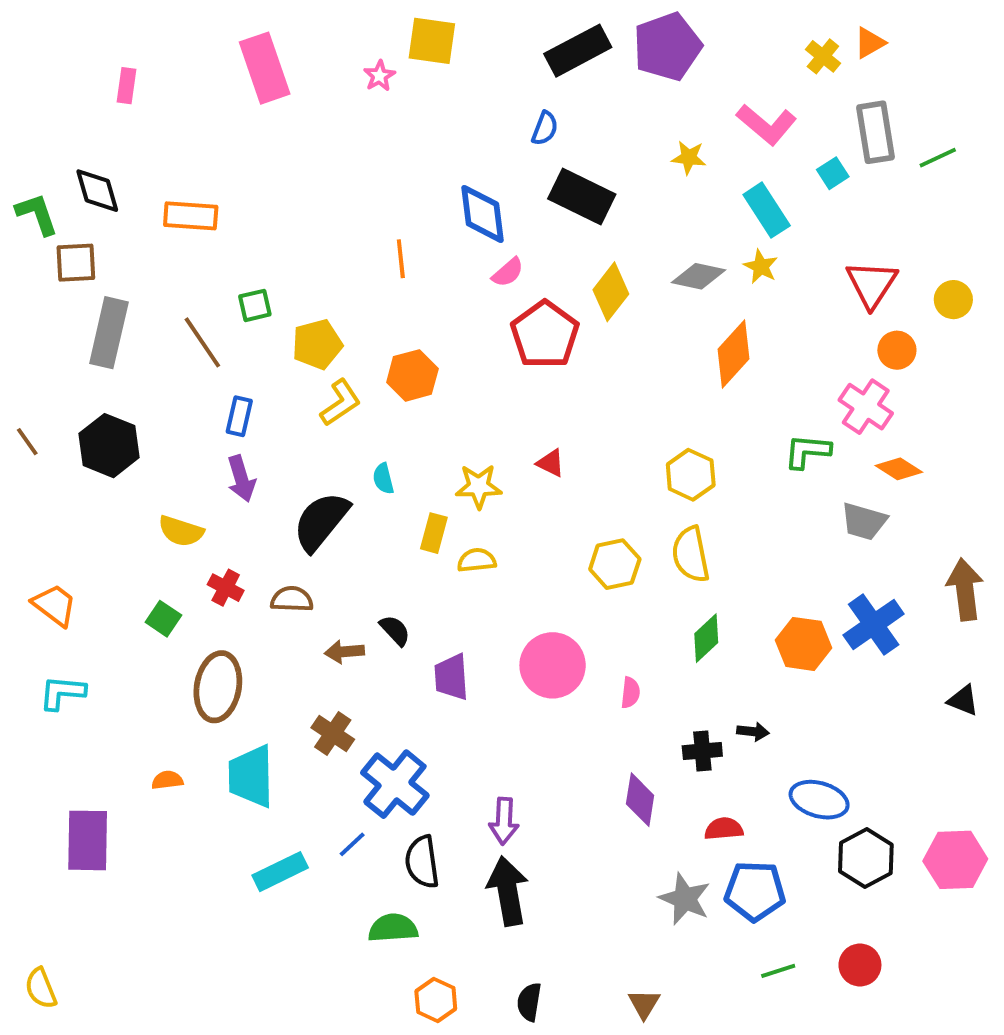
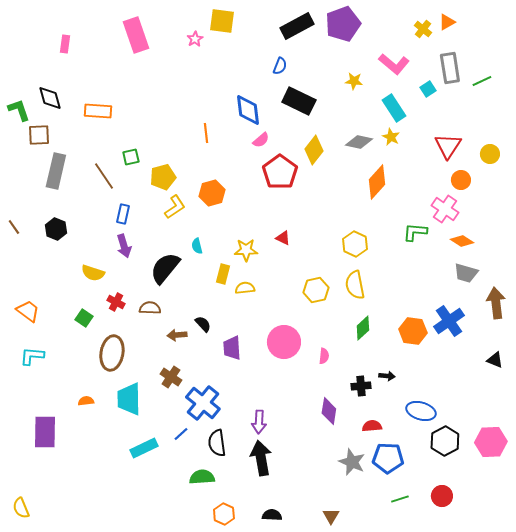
black hexagon: (109, 446) -> (56, 229), size x0.7
gray trapezoid: (864, 521) -> (466, 273), moved
black semicircle: (529, 1002) -> (272, 515), turned 84

